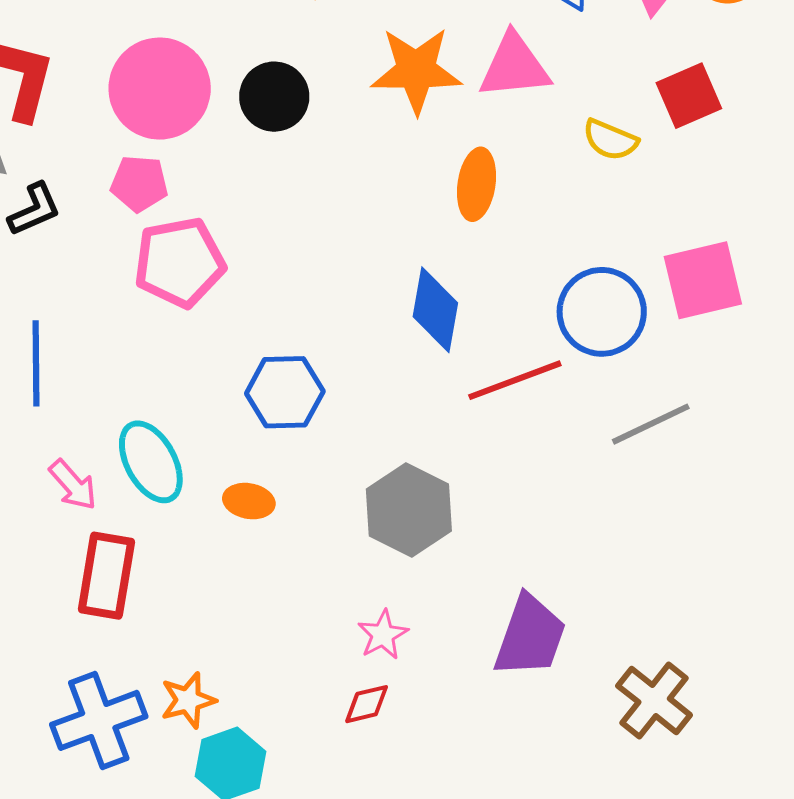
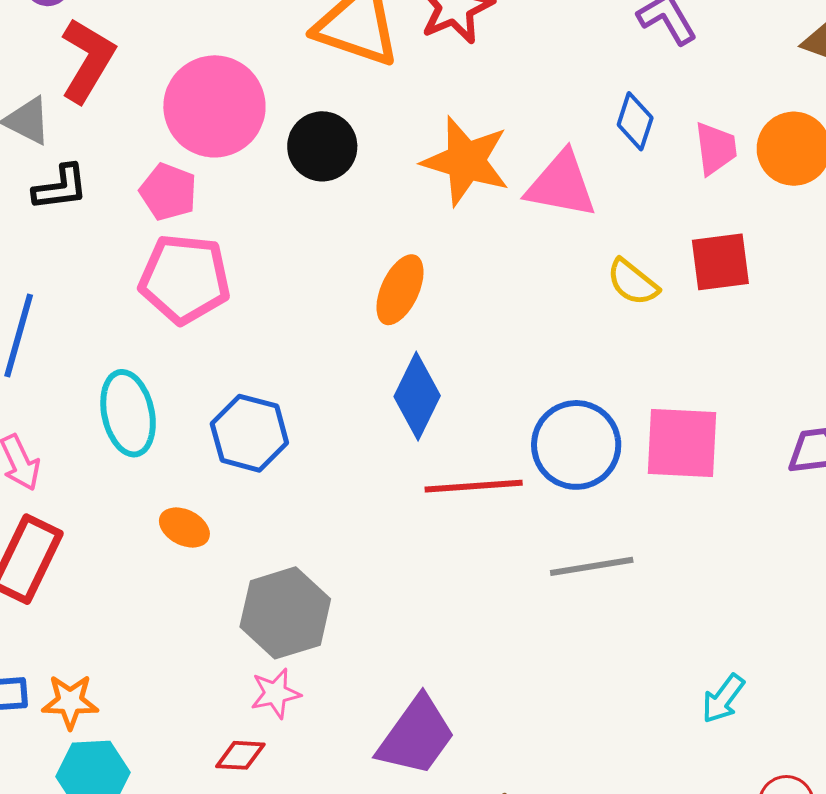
orange ellipse: (476, 184) -> (400, 290), moved
cyan ellipse: (151, 462) -> (128, 413), moved
gray hexagon: (409, 510) -> (285, 613), moved

